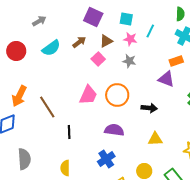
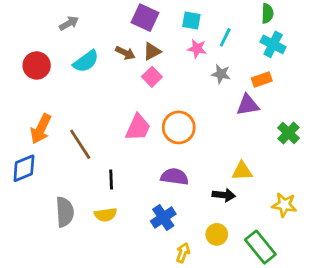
brown triangle: (106, 41) -> (152, 51), moved
brown arrow: (79, 42) -> (125, 53), turned 64
gray star: (129, 61) -> (221, 74), moved
purple triangle: (166, 79) -> (248, 105), turned -30
black arrow: (149, 108) -> (224, 195), moved
yellow triangle: (155, 139) -> (242, 171), moved
gray semicircle: (24, 159) -> (65, 212), moved
yellow semicircle: (65, 168) -> (106, 215), moved, turned -98

